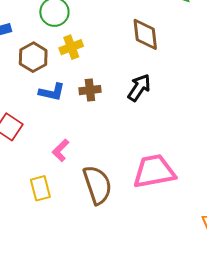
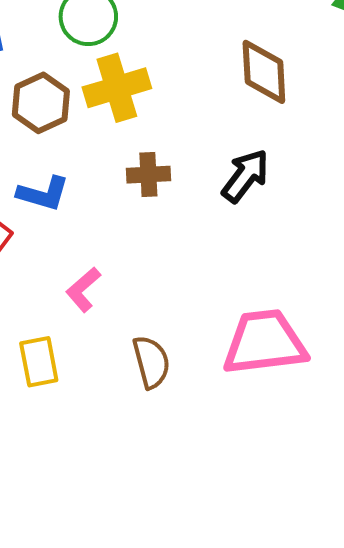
yellow cross: (71, 47) -> (117, 88), size x1.4
blue L-shape: (52, 92) -> (43, 194), moved
brown semicircle: (97, 185) -> (151, 362), size x0.7

